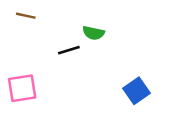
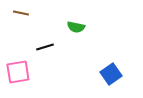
black line: (69, 50) -> (45, 47), moved

